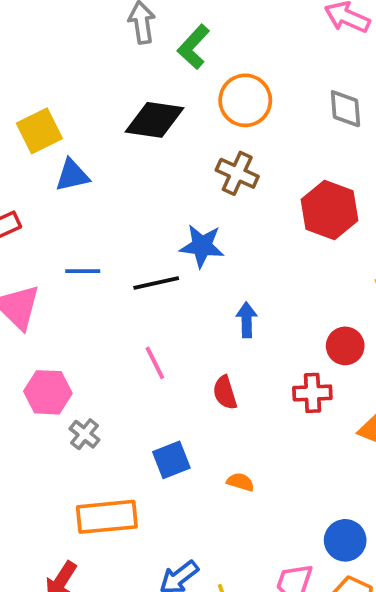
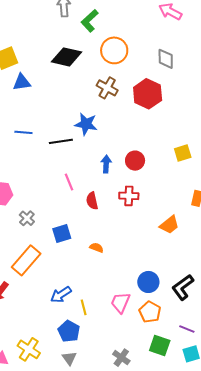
red hexagon: (329, 210) -> (148, 94), moved
red circle: (345, 346) -> (135, 161), moved
pink line: (155, 363) -> (69, 182), moved
red cross: (312, 393) -> (129, 196), moved
gray cross: (84, 434) -> (27, 218), moved
orange rectangle: (107, 517) -> (26, 260), turned -48

